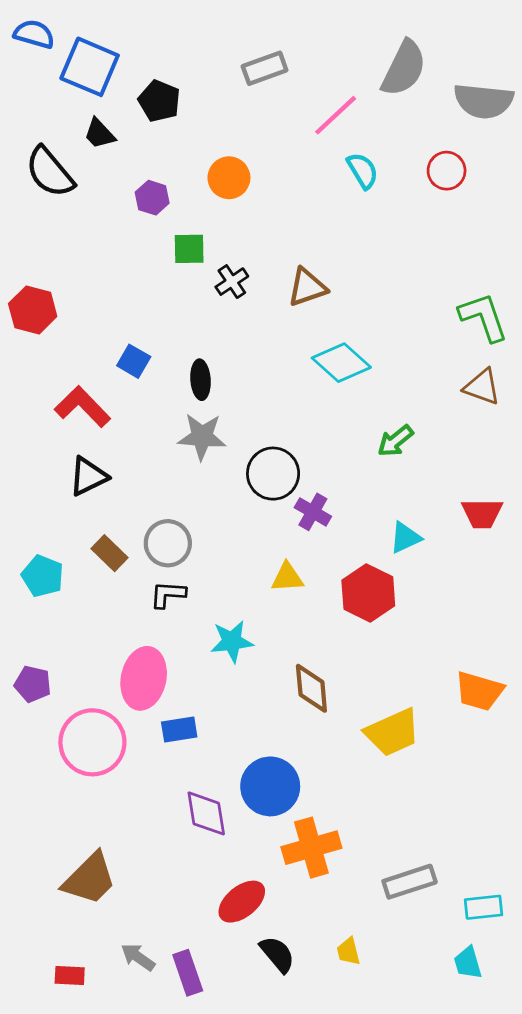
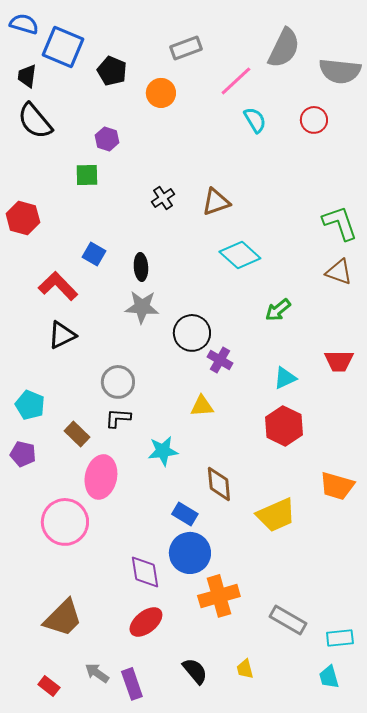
black trapezoid: (100, 134) -> (27, 76), moved, turned 50
orange circle: (229, 178) -> (161, 93), moved
green square: (189, 249) -> (87, 175), moved
brown rectangle: (110, 553) -> (77, 434), moved
red hexagon: (368, 593) -> (284, 426), moved
purple pentagon: (33, 684) -> (23, 454), moved
blue rectangle: (179, 730) -> (185, 514), moved, turned 40
gray rectangle: (410, 882) -> (288, 620), turned 48
red ellipse: (242, 902) -> (146, 622), moved
red rectangle: (70, 976) -> (49, 686), turned 35

